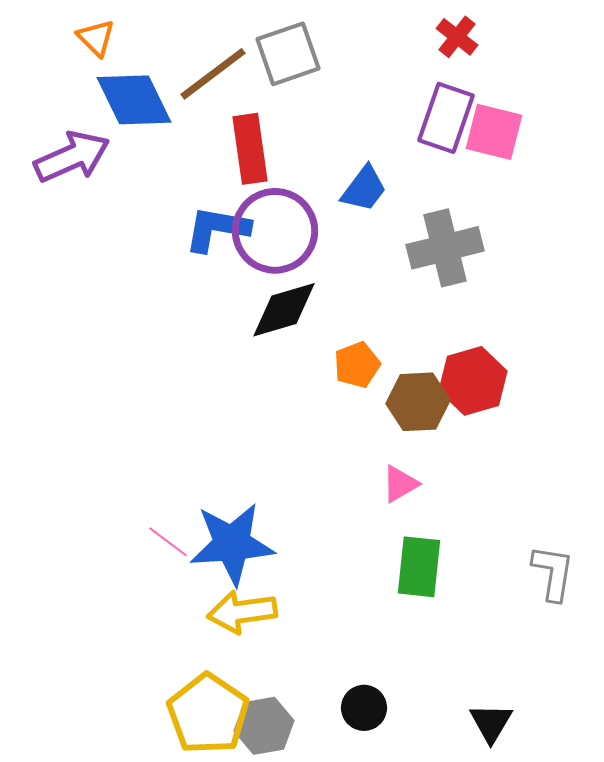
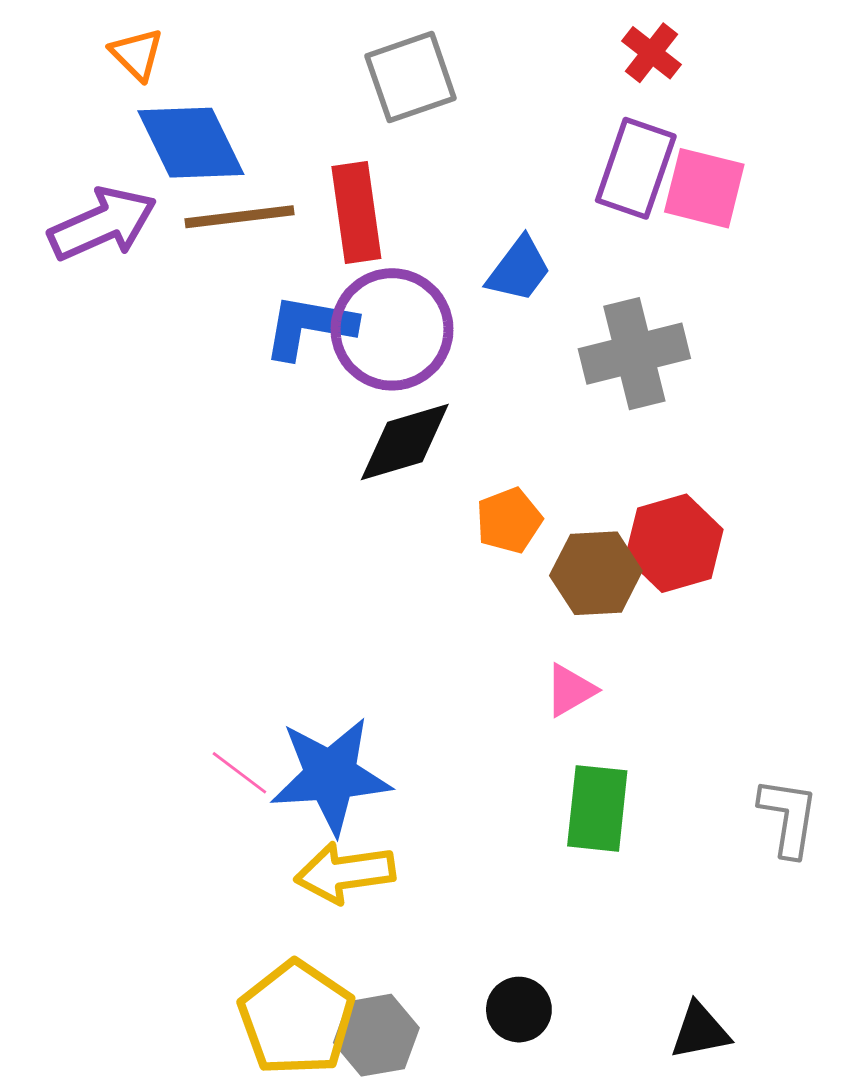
brown line: (213, 74) -> (239, 217), moved, turned 30
black triangle: (491, 723) -> (700, 1031), turned 48

